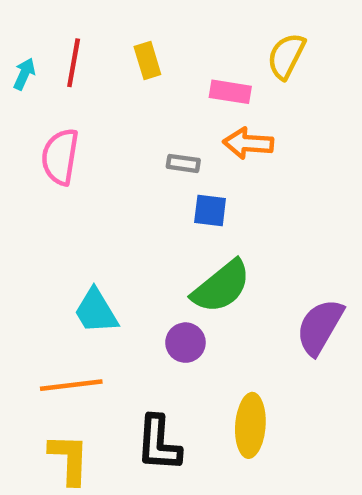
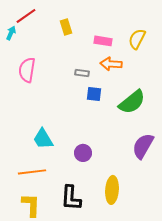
yellow semicircle: (286, 56) -> (137, 39), moved
red line: (74, 63) -> (26, 16), moved, turned 45
green semicircle: (221, 287) -> (132, 102), moved

